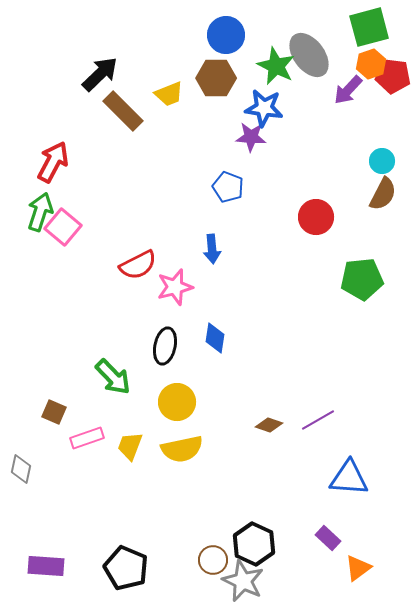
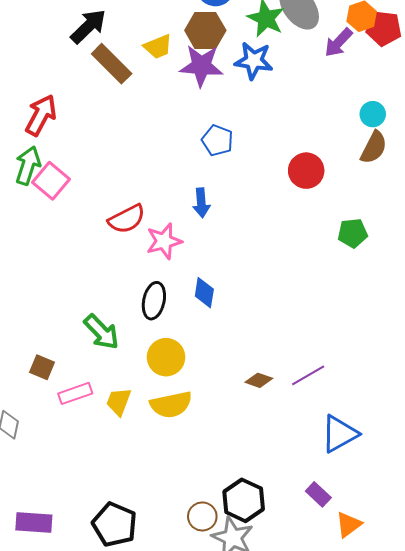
purple star: (251, 137) -> (201, 66), moved, size x1.4
green pentagon: (362, 279) -> (353, 233), size x0.7
blue triangle: (349, 478) -> (339, 434), turned -33

